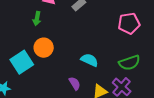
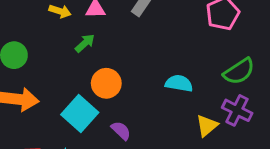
green arrow: (37, 19) -> (85, 43), turned -128
purple semicircle: (75, 83) -> (121, 131), moved

